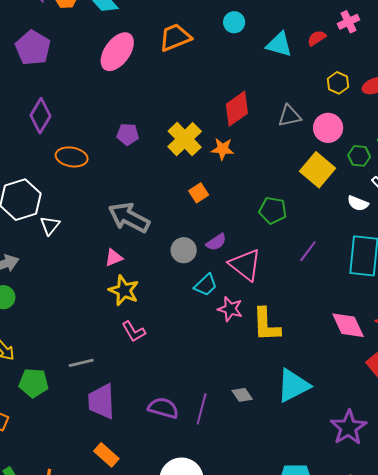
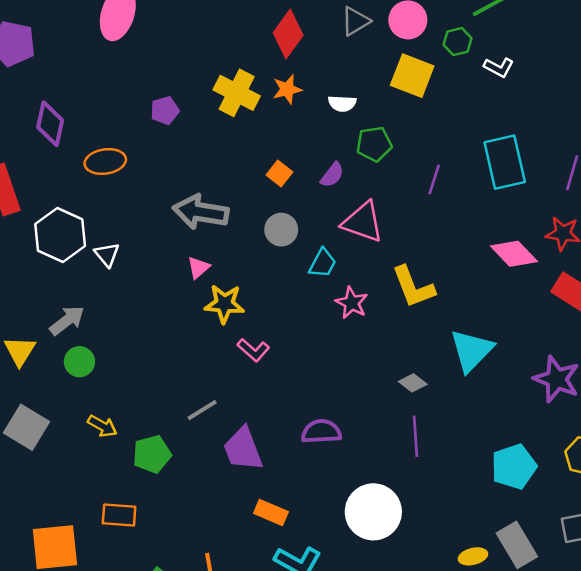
orange square: (199, 193) -> (279, 173), moved
white semicircle: (358, 203) -> (342, 103), moved
purple semicircle: (216, 242) -> (332, 175), moved
pink star: (230, 309) -> (352, 303), moved, turned 30
purple line: (202, 409) -> (415, 436), moved

